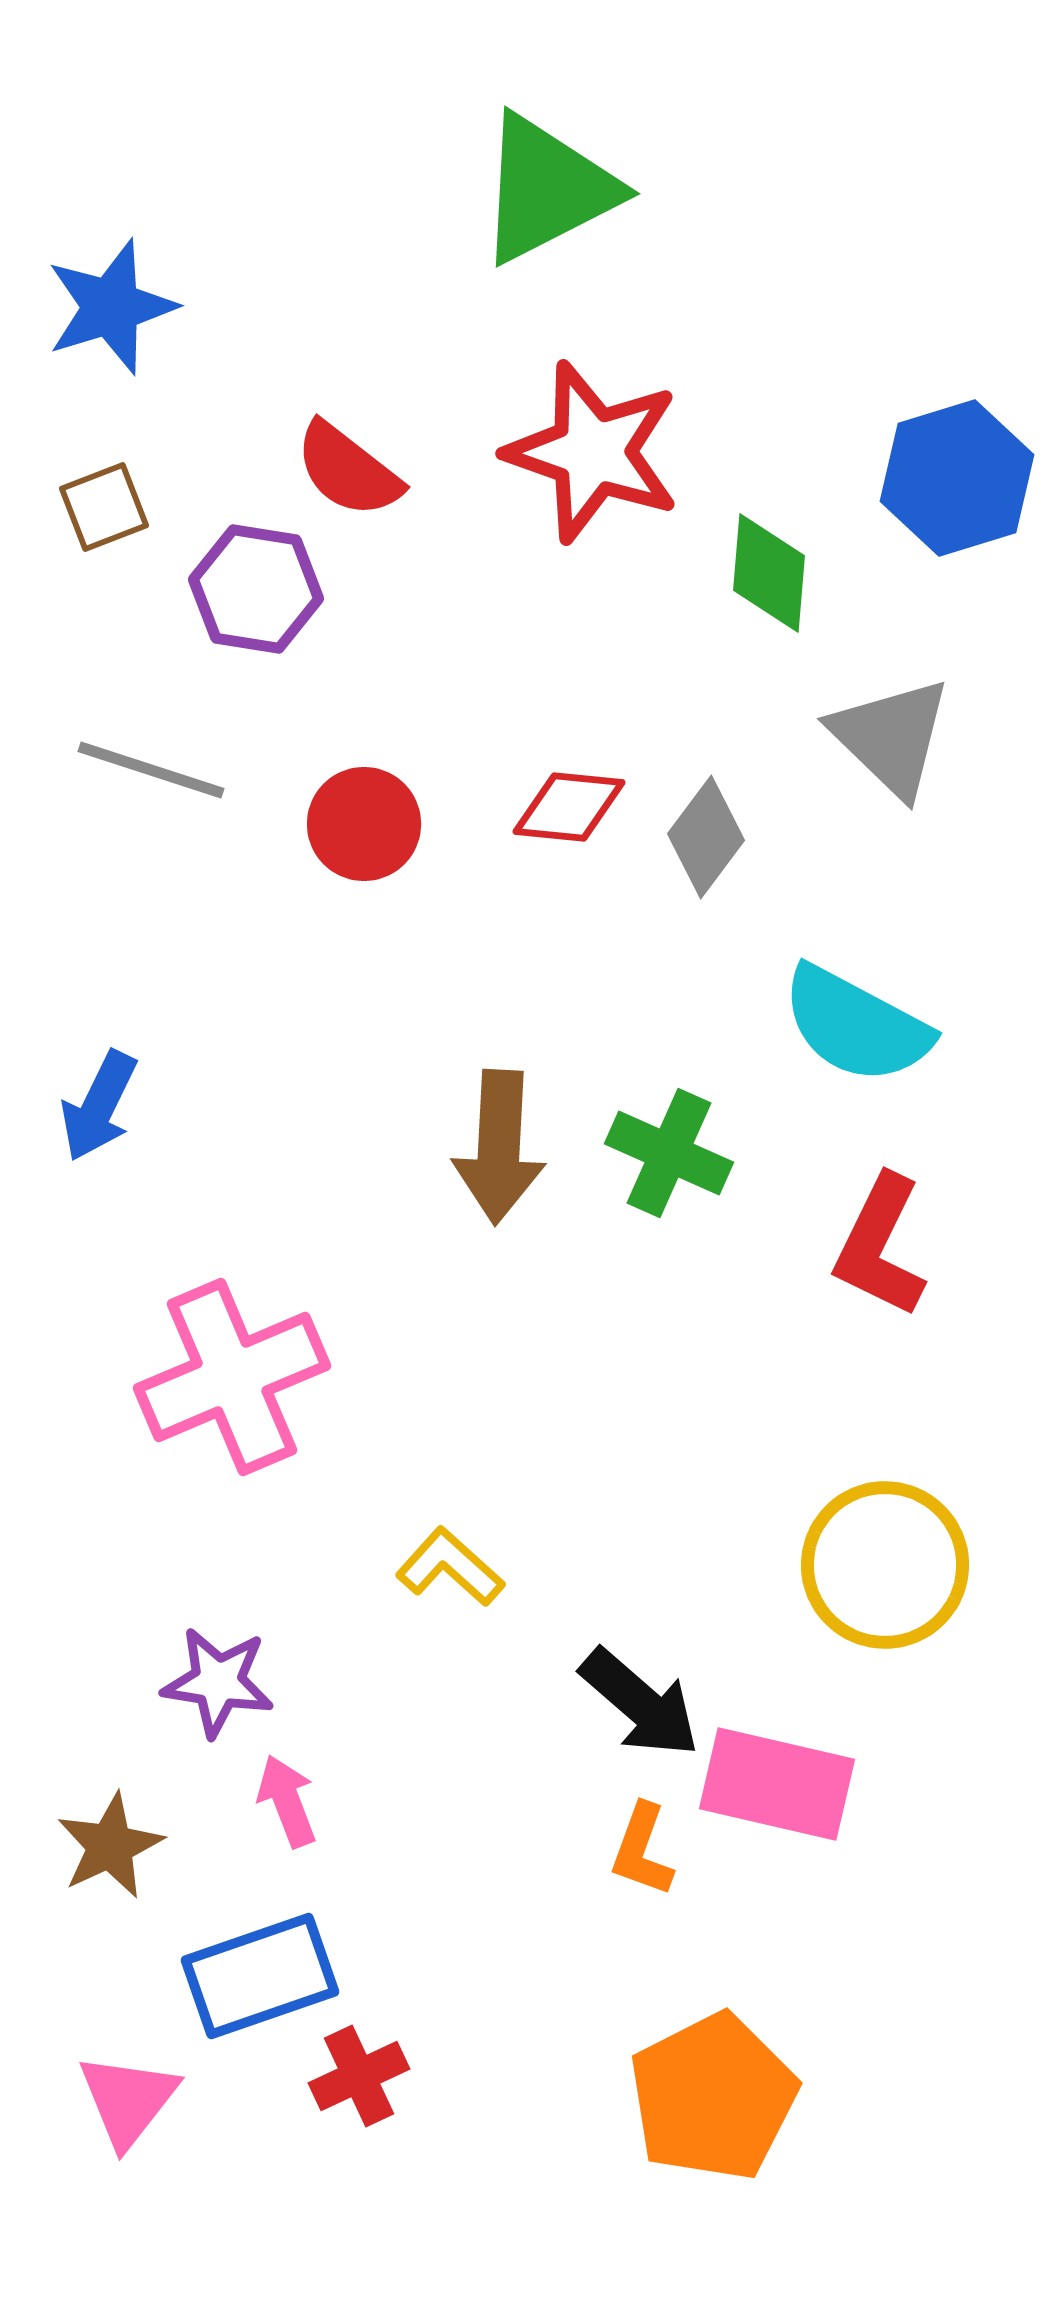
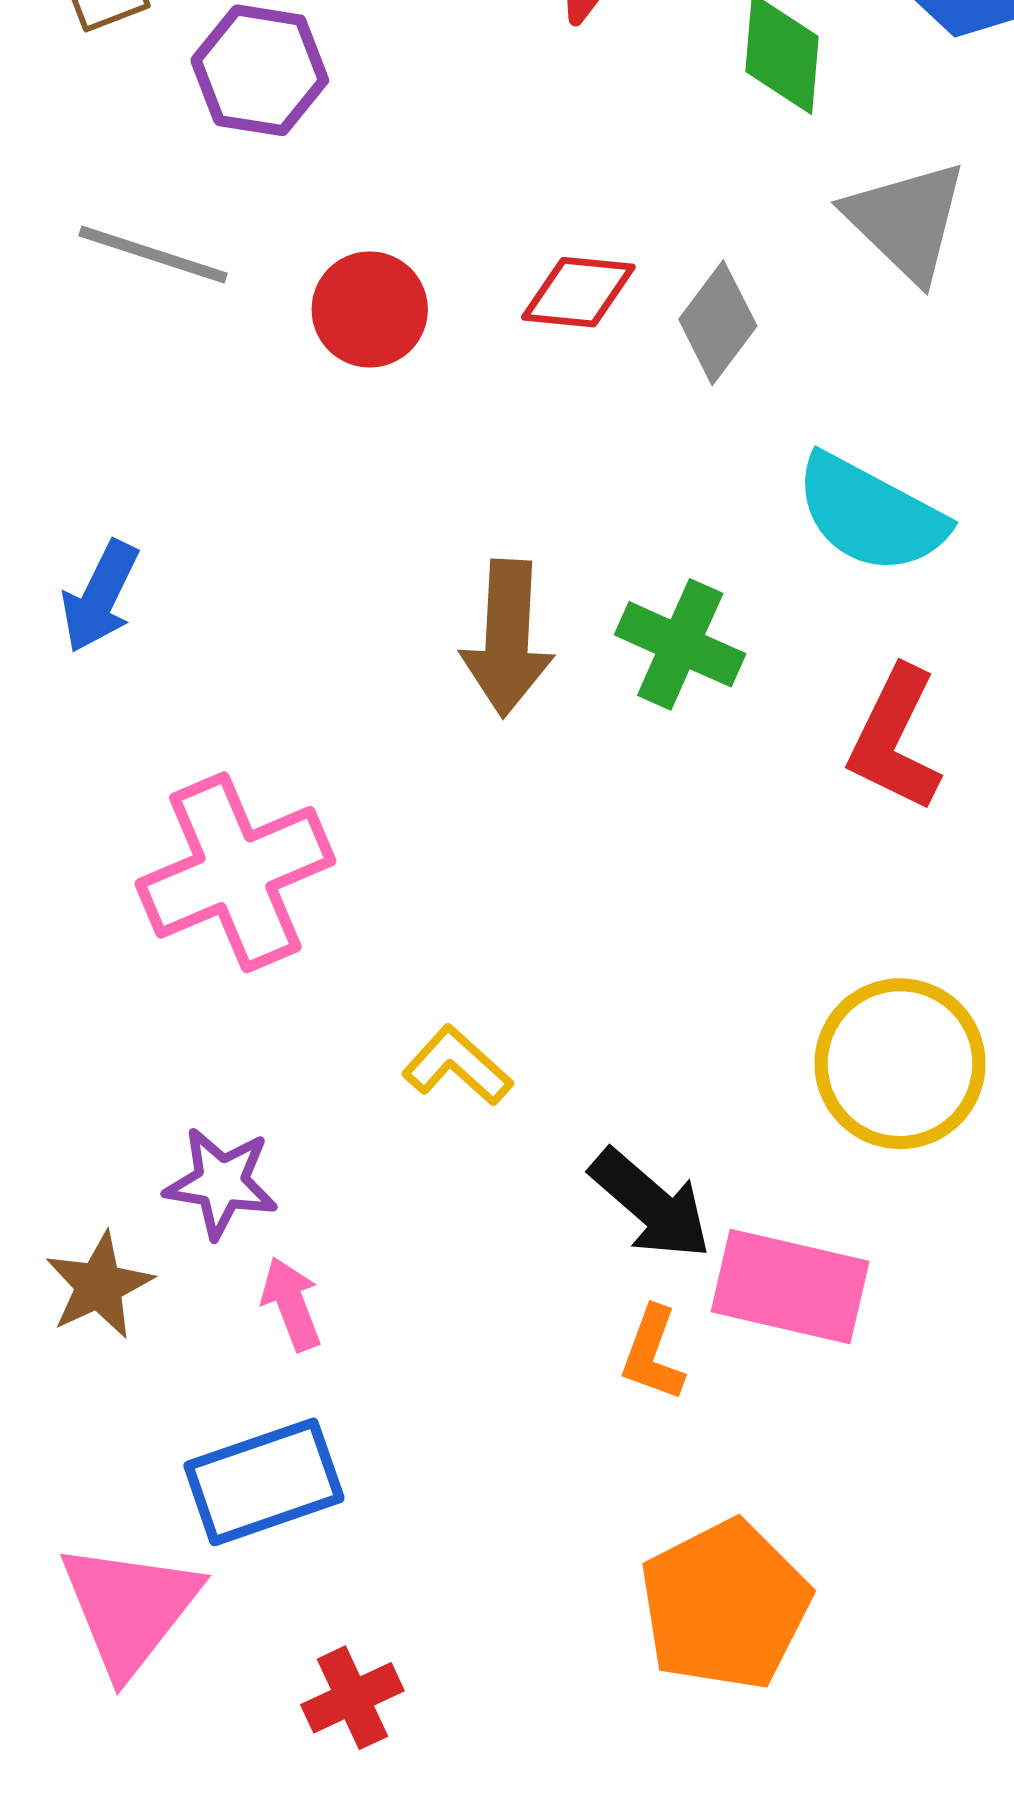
brown star: (110, 1846) -> (99, 1286), moved
red cross: (359, 2076) -> (352, 1698), moved
pink triangle: (128, 2100) -> (130, 1608), size x1.4

